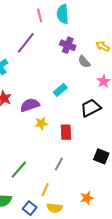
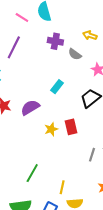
pink line: (40, 15) -> (22, 18), turned -32
yellow star: (41, 123) -> (51, 129), moved
gray line: (59, 164) -> (92, 155), moved

